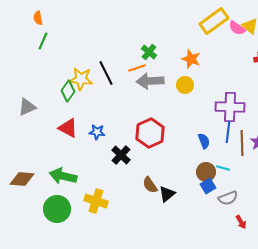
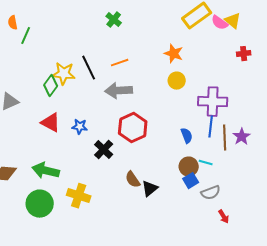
orange semicircle: (38, 18) -> (13, 23), moved
green cross: (149, 52) -> (114, 20), moved
gray arrow: (150, 81) -> (119, 91), moved
yellow circle: (185, 85) -> (177, 81), moved

